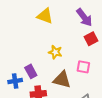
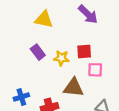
red square: (91, 39) -> (84, 52), moved, turned 32
purple rectangle: (31, 71) -> (38, 52), moved

